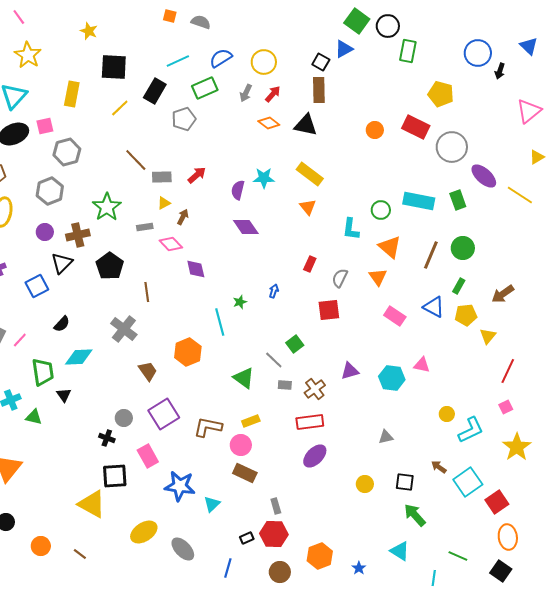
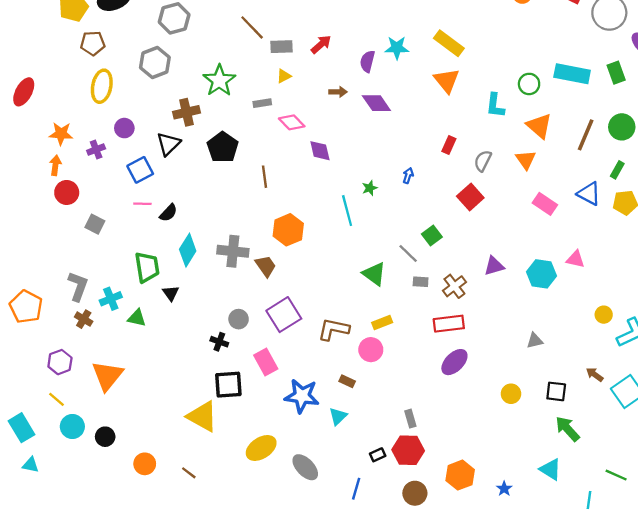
orange triangle: (308, 207) -> (447, 81), size x1.4
brown arrow: (183, 217) -> (338, 92), moved, turned 63
purple circle: (45, 232) -> (124, 128), moved
red square: (329, 310) -> (470, 197), turned -35
gray cross: (124, 329) -> (233, 251), moved, turned -32
pink line: (20, 340) -> (142, 204), moved, turned 49
orange hexagon: (188, 352) -> (288, 230), moved
cyan diamond: (79, 357) -> (188, 250), turned -56
brown rectangle: (245, 473) -> (347, 381), moved, size x0.6

